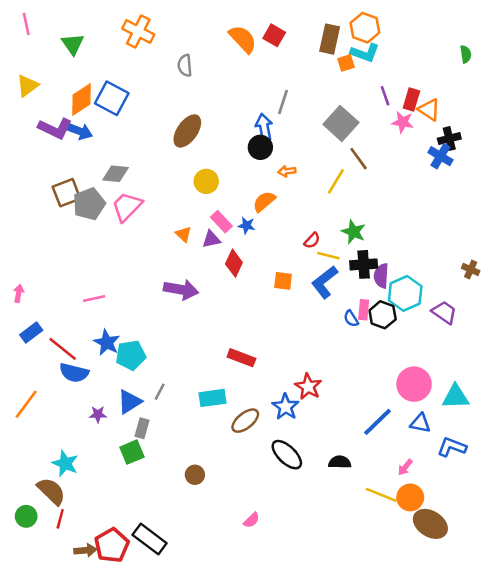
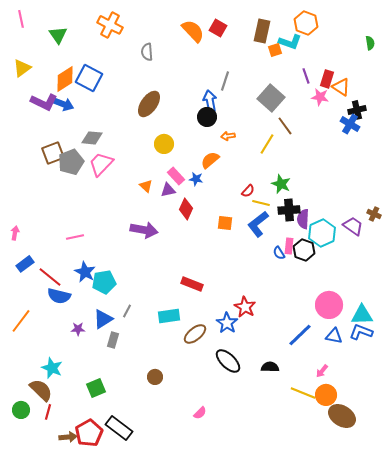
orange hexagon: (365, 28) -> (306, 23), moved
purple trapezoid: (444, 312) -> (353, 226), moved
blue L-shape: (452, 447) -> (361, 332), moved
green square: (132, 452) -> (96, 388), moved

